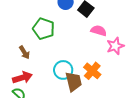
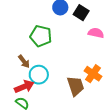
cyan circle: (63, 70) -> (39, 75), moved

